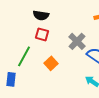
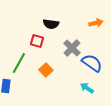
black semicircle: (41, 15) -> (51, 24), moved

